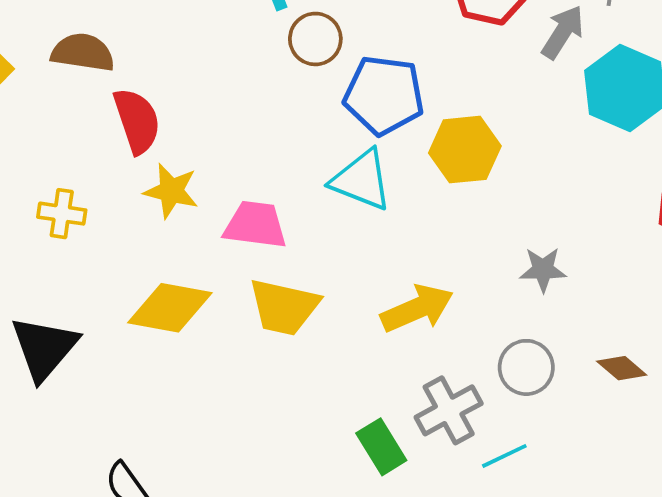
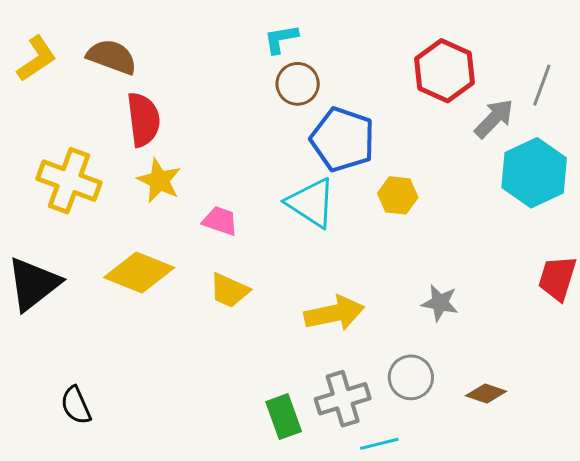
yellow hexagon: (465, 150) -> (398, 195), size x0.7
yellow cross: (62, 214) -> (69, 181), size x1.6
pink trapezoid: (255, 225) -> (220, 221), size x0.7
yellow trapezoid: (284, 307) -> (229, 290), size x0.7
brown diamond: (622, 368) -> (486, 393), turned -33

